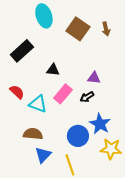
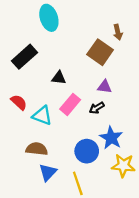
brown square: (78, 29) -> (100, 52), moved

